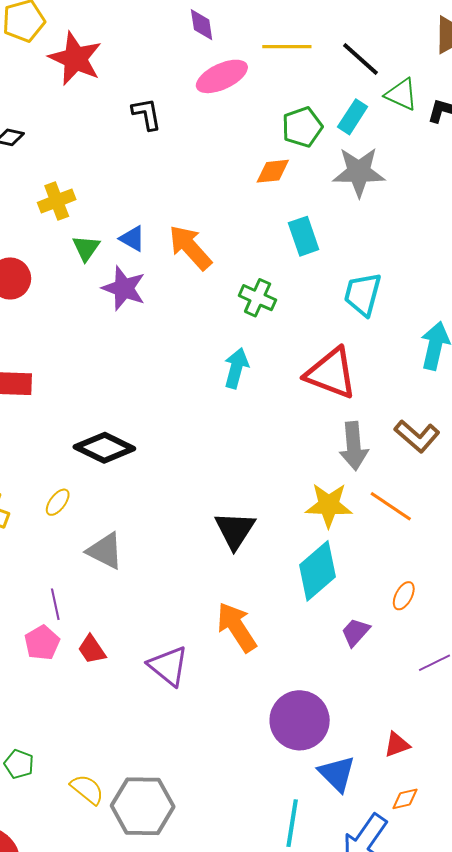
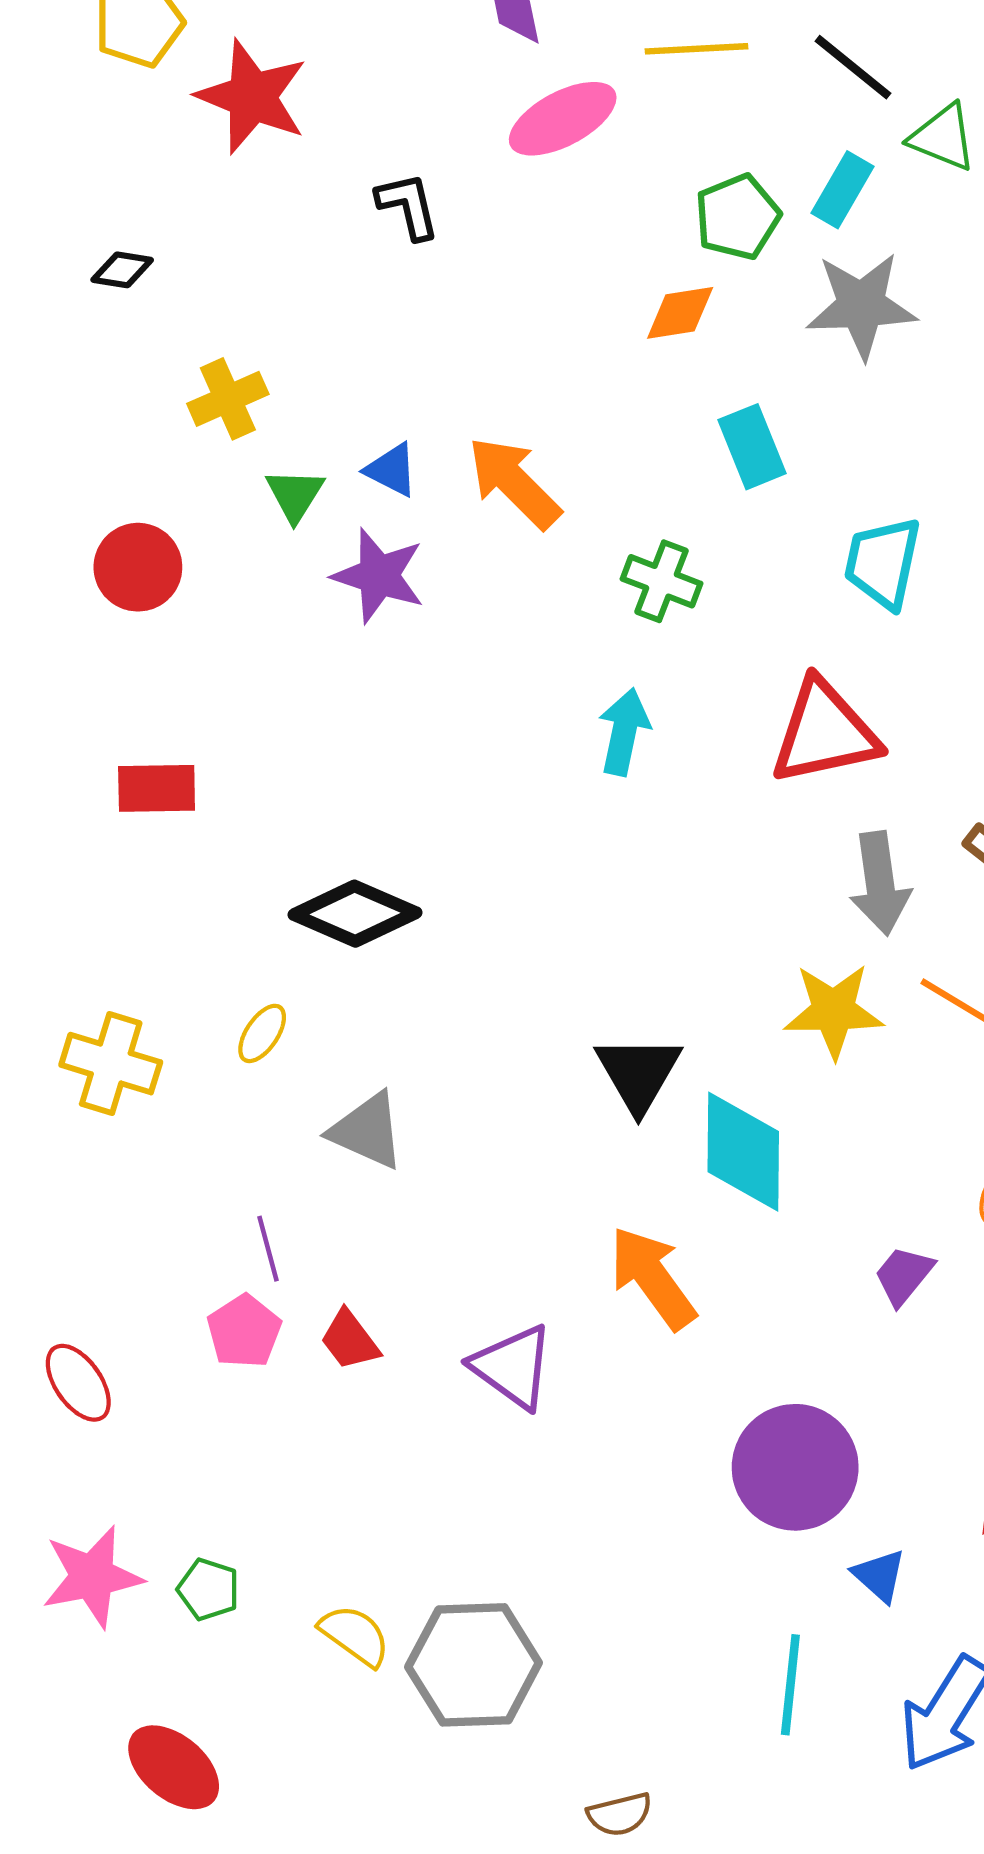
red triangle: (331, 373) -> (825, 732), turned -30
cyan diamond: (318, 571) -> (743, 1152), moved, turned -46
blue triangle: (337, 774) -> (879, 1576), size x0.7

